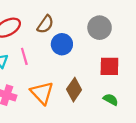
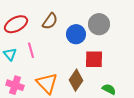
blue circle: (62, 44) -> (76, 34), moved
red square: (109, 66) -> (94, 59), moved

